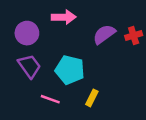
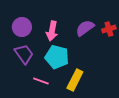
pink arrow: (64, 17) -> (52, 31), moved, turned 102
yellow rectangle: (92, 98) -> (75, 80), size x1.5

